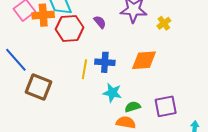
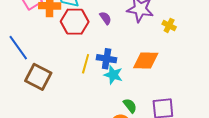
yellow cross: (164, 23) -> (169, 25), turned -32
cyan star: (112, 93) -> (113, 75), moved
green semicircle: (133, 107) -> (130, 106), turned 63

